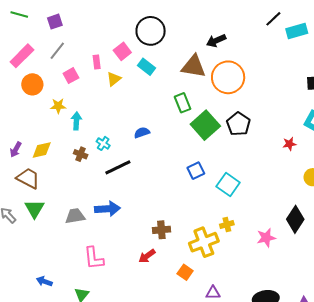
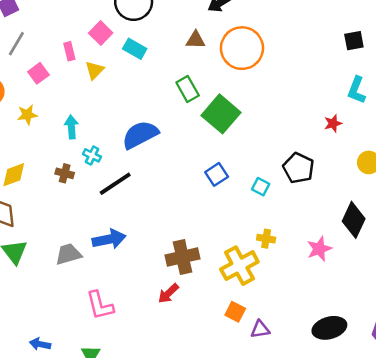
brown triangle: (194, 66) -> (195, 40), size x0.6
cyan arrow: (76, 121) -> (71, 127), moved
black pentagon: (238, 124) -> (298, 168), moved
blue semicircle: (142, 133) -> (140, 135), size x1.8
cyan square: (228, 184) -> (261, 187), size x0.6
yellow cross: (227, 224) -> (266, 239), turned 32
brown cross: (161, 230) -> (182, 257), size x1.4
orange square: (185, 272) -> (235, 312), moved

